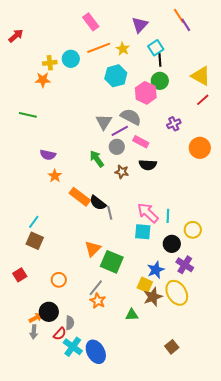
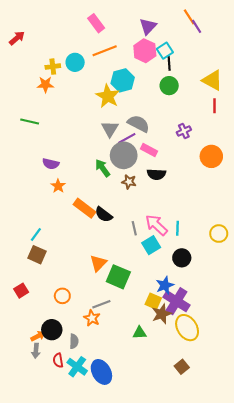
yellow star: (123, 49) -> (108, 96), moved, size x1.6
pink hexagon: (146, 93) -> (145, 51), moved
red line: (203, 100) -> (215, 106), turned -48
gray circle: (117, 147) -> (124, 155), size x1.6
gray line: (110, 213) -> (134, 228), moved
yellow circle: (193, 230) -> (219, 234), moved
cyan square: (143, 232) -> (151, 245), turned -36
purple cross: (185, 265) -> (176, 301), moved, size x1.4
gray line: (96, 288) -> (101, 304), turned 30
yellow ellipse: (177, 293) -> (187, 328), moved
orange star: (98, 301) -> (92, 318), moved
red semicircle: (60, 334) -> (58, 360), moved, turned 128

